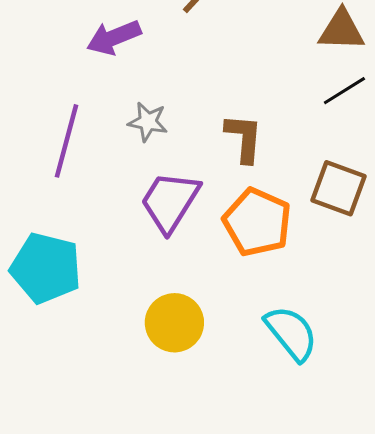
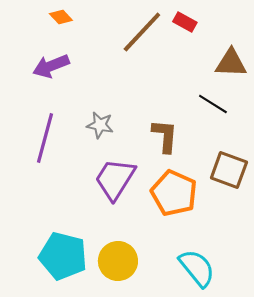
purple arrow: (114, 37) -> (51, 66), moved
black line: (344, 91) -> (213, 104), moved, turned 64
cyan pentagon: (46, 268) -> (63, 256), moved

